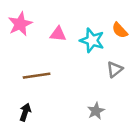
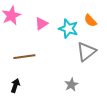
pink triangle: (58, 34) -> (41, 24), turned -40
gray triangle: (115, 69) -> (86, 52), size x1.5

